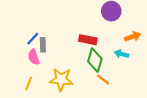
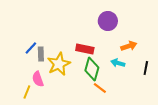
pink semicircle: (34, 57) -> (38, 79), moved
yellow star: (61, 79) -> (59, 64), moved, turned -30

